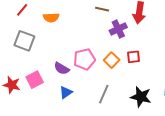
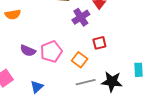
orange square: (112, 60) -> (80, 60), moved
purple semicircle: (62, 68) -> (28, 51), moved
gray line: (104, 94) -> (86, 82), moved, turned 60

